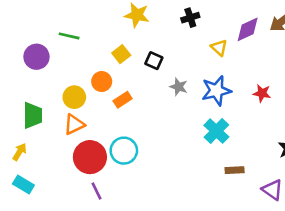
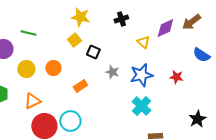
yellow square: (121, 54) -> (74, 40), moved
yellow circle: (74, 97) -> (26, 69), moved
orange rectangle: (123, 100) -> (80, 86), moved

